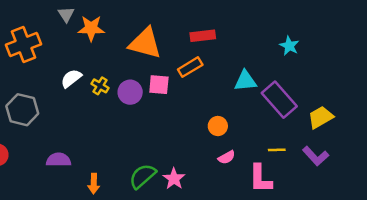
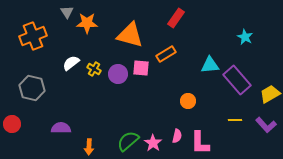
red rectangle: (203, 36) -> (176, 18), moved, turned -48
pink semicircle: (227, 157) -> (177, 136), moved, turned -48
pink L-shape: (260, 179) -> (200, 143), moved

